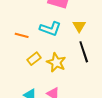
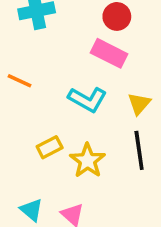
orange line: (22, 35) -> (19, 81), moved

